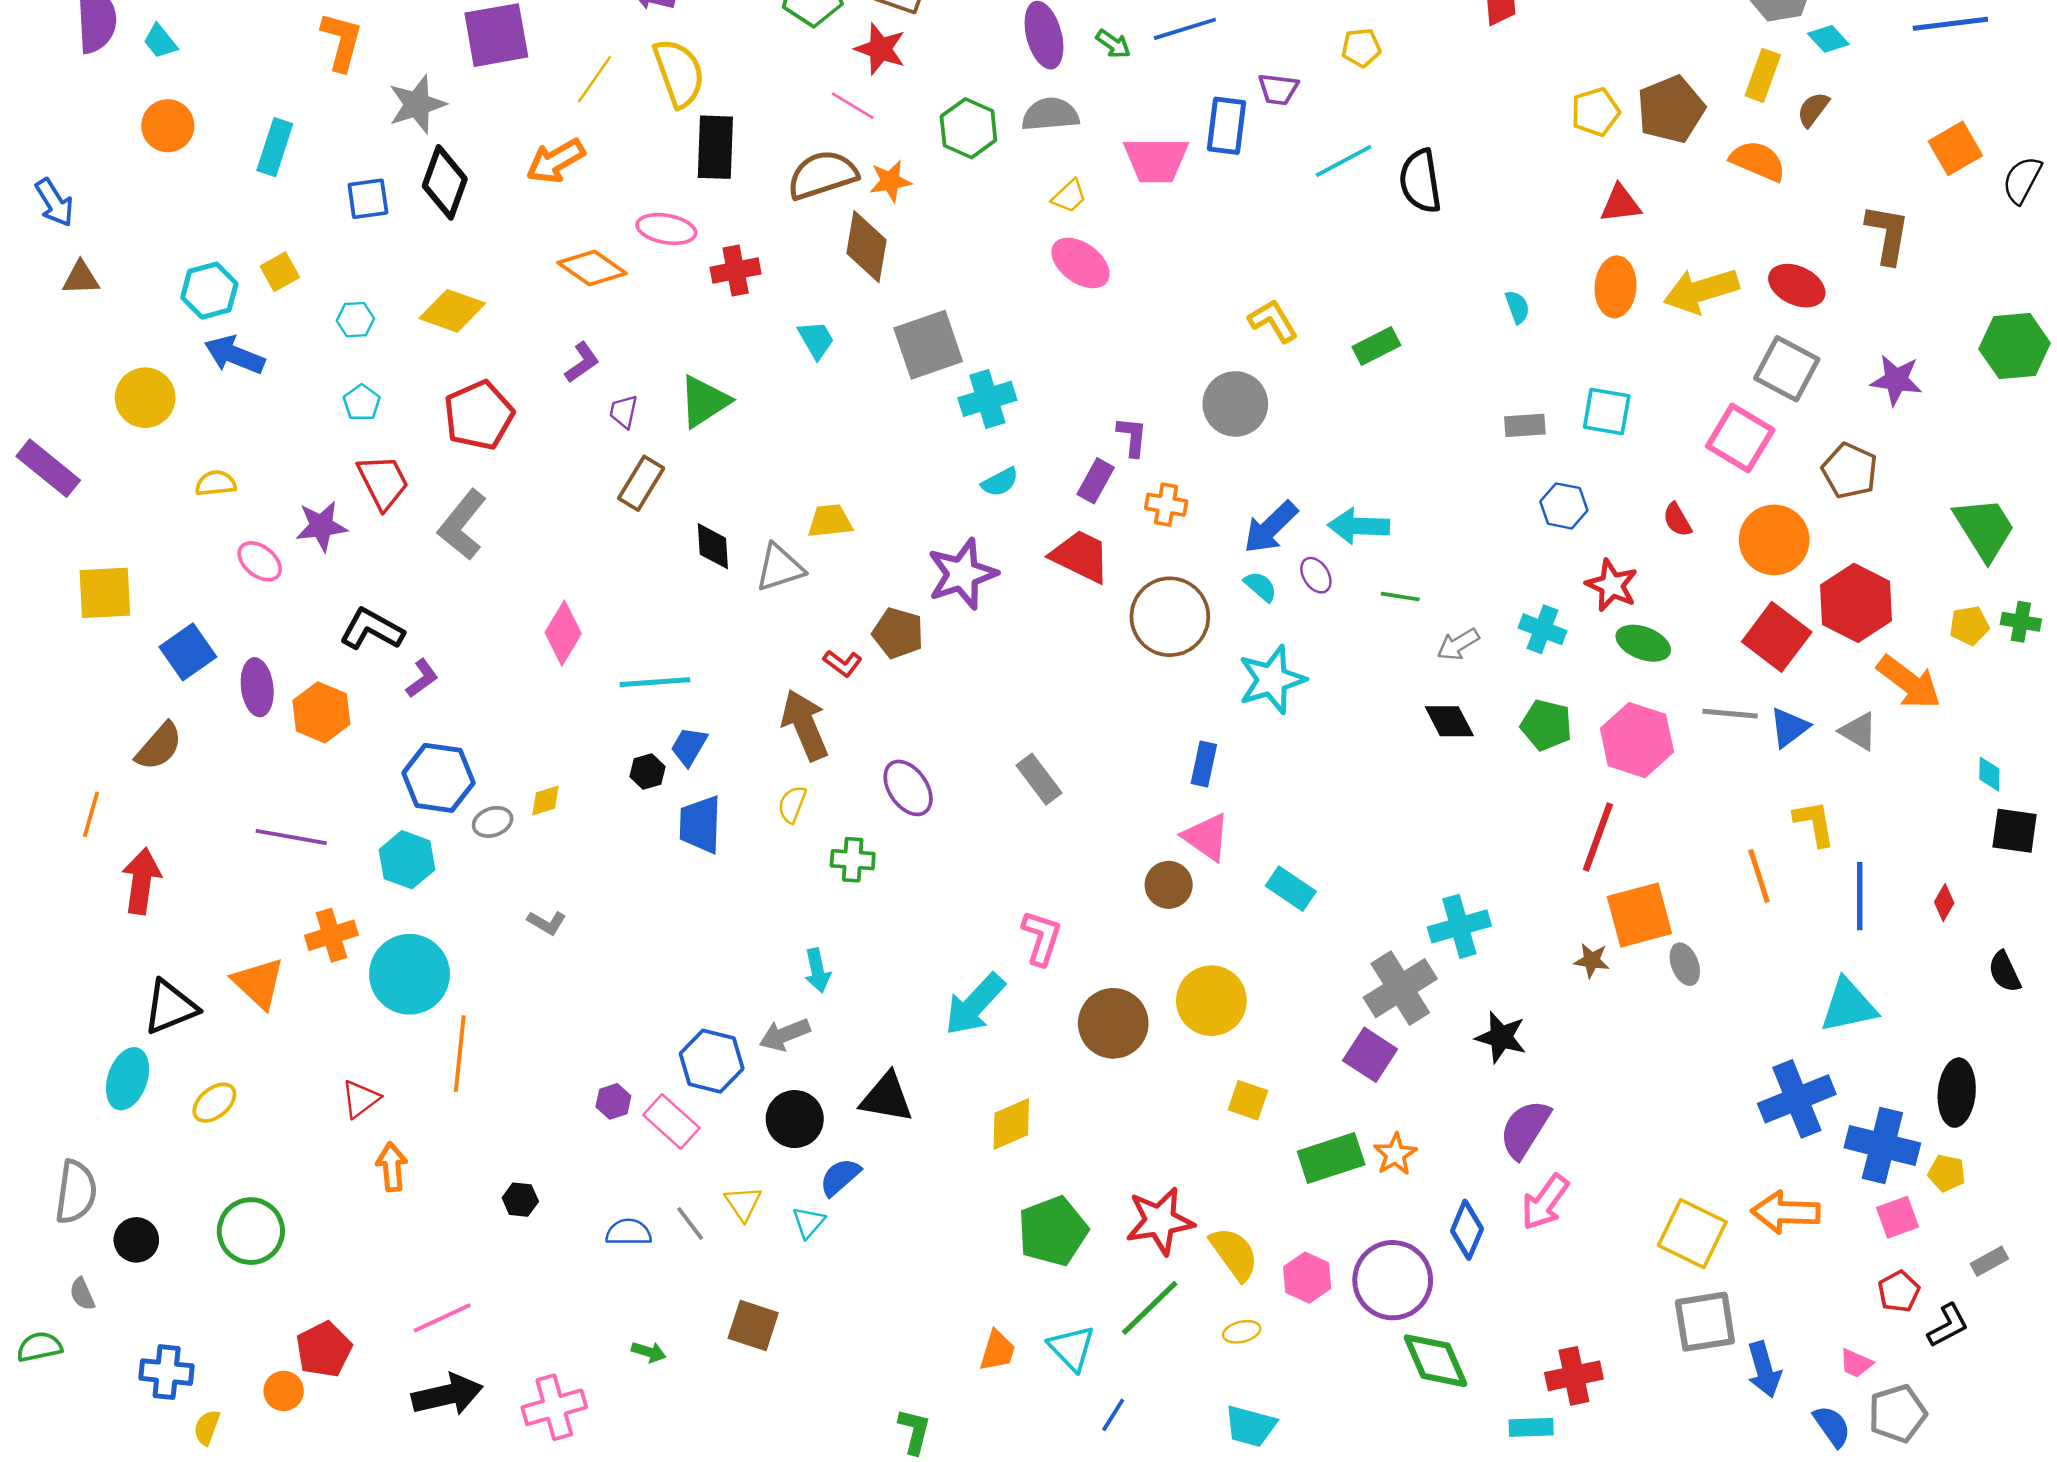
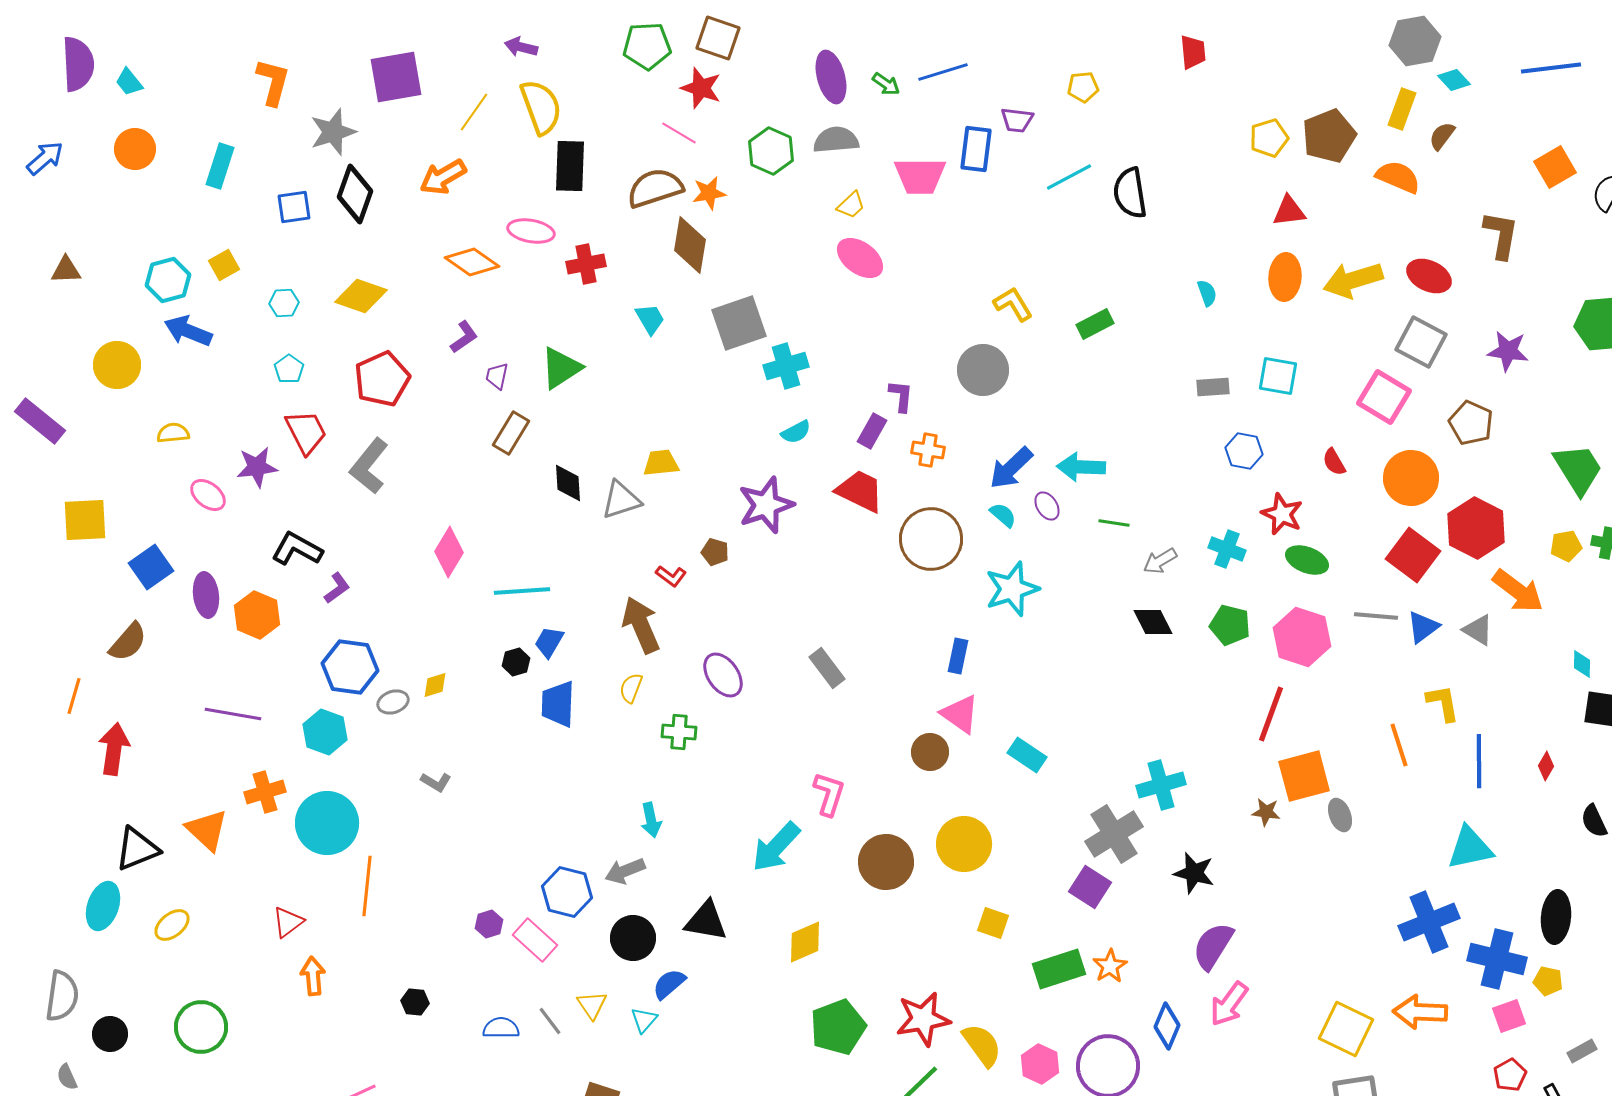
blue arrow: (54, 203) -> (45, 158), moved, turned -99
brown pentagon: (898, 633) -> (715, 552), size x0.7

